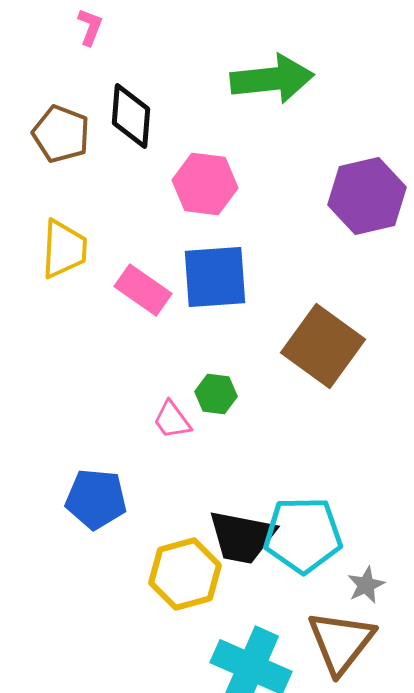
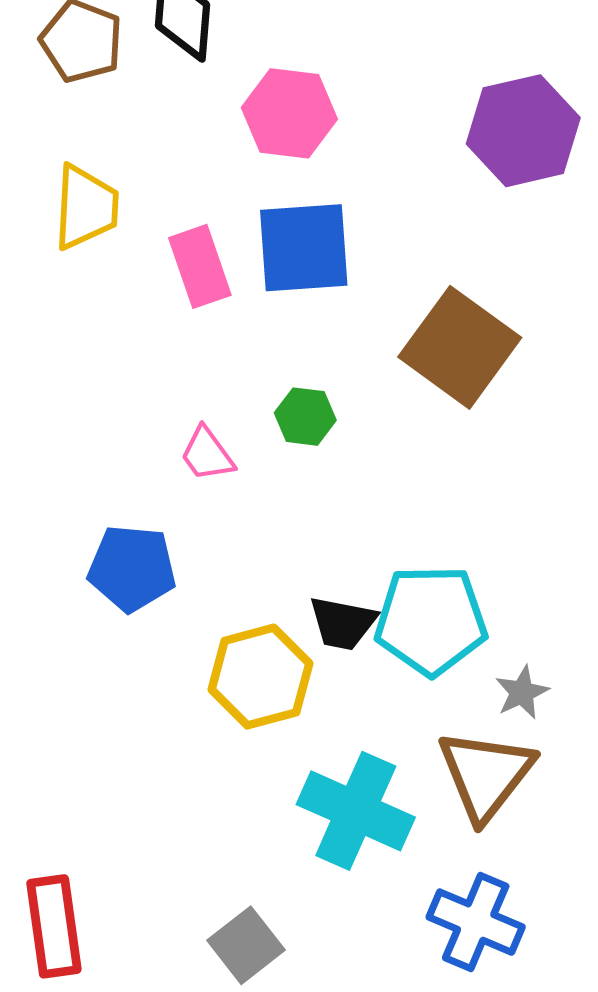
pink rectangle: (143, 290) -> (200, 266), turned 36
pink trapezoid: (172, 420) -> (207, 454), moved
black trapezoid: (242, 537) -> (343, 623), size x0.7

